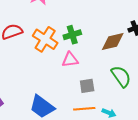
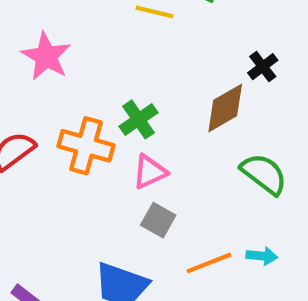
gray square: (87, 86) -> (158, 220), moved, turned -35

